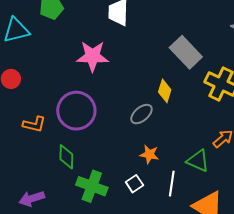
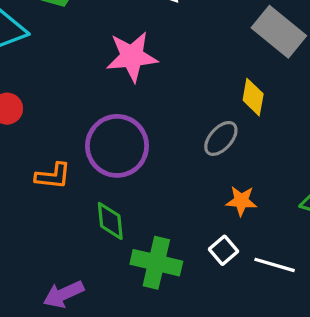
white line: (172, 184) -> (275, 265), moved, turned -75

